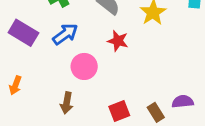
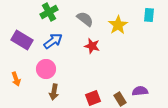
pink circle: (84, 66) -> (46, 69), moved
orange arrow: (15, 85) -> (16, 79), turned -40

